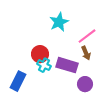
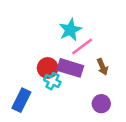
pink line: (87, 36) -> (82, 46), moved
purple rectangle: (67, 65) -> (70, 68), moved

